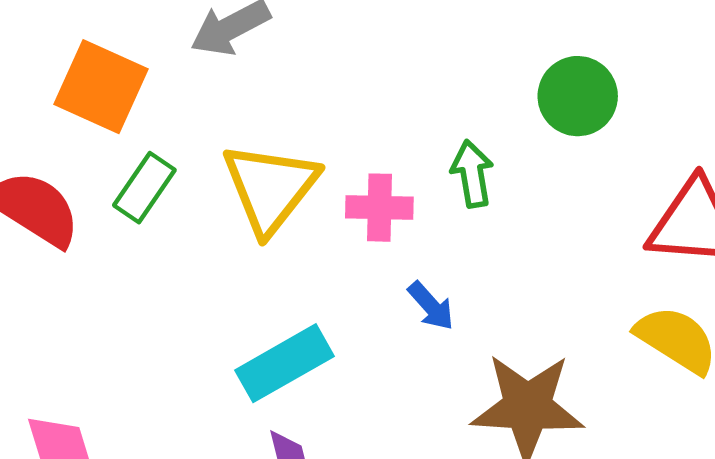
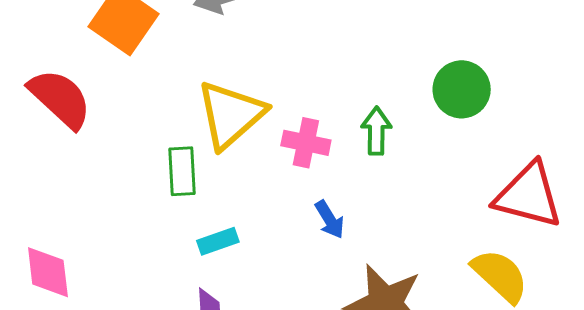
green rectangle: (144, 188) -> (182, 171), moved, turned -48
cyan rectangle: (284, 363) -> (218, 241), size x0.6

